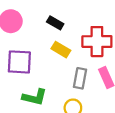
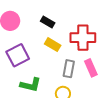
purple square: (19, 62) -> (18, 55), turned -30

